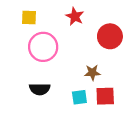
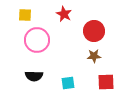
brown star: (92, 73) -> (94, 56), moved
red square: (105, 96) -> (106, 82), moved

